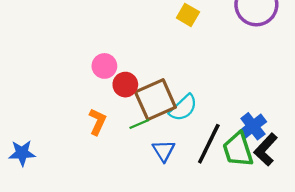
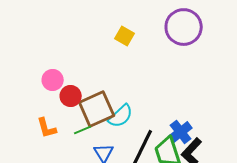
orange L-shape: (97, 122) -> (47, 128), turned 140

